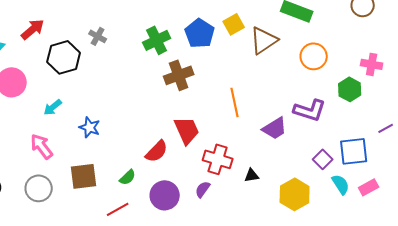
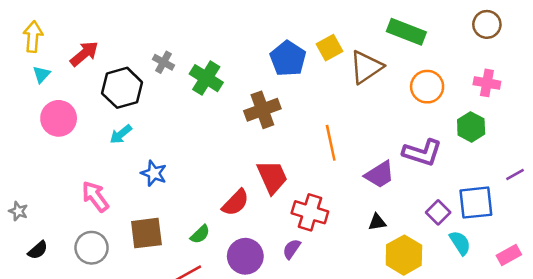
green cross: (157, 40) -> (206, 78), moved, turned -32
pink cross: (372, 64) -> (487, 83), moved
cyan arrow: (53, 107) -> (121, 134), moved
black triangle: (252, 175) -> (377, 222), moved
pink rectangle: (369, 187) -> (509, 255), moved

